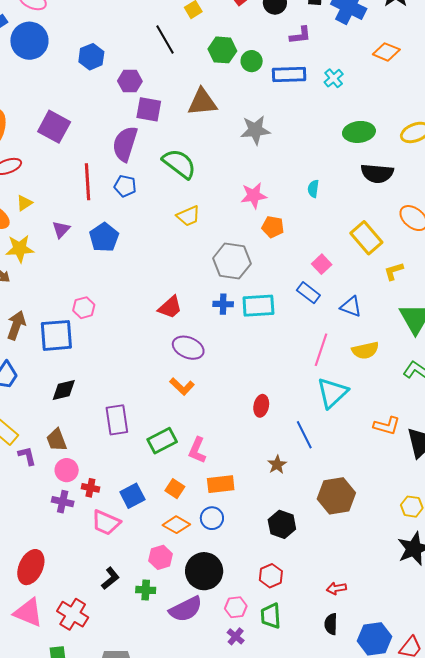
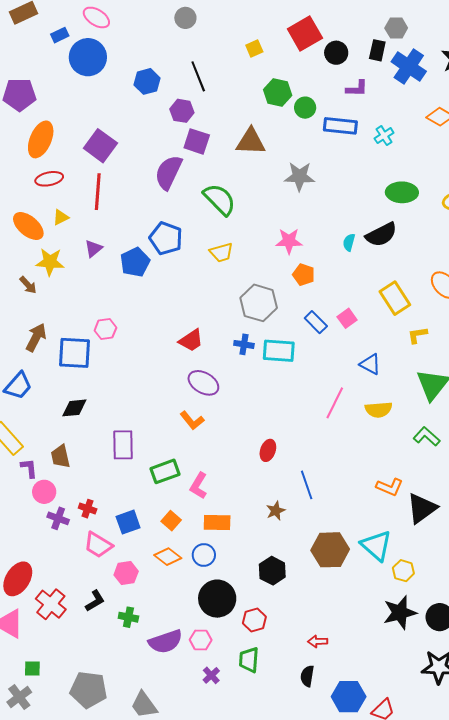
black line: (165, 39) -> (198, 76), moved
black semicircle: (377, 173) -> (381, 235), moved, turned -40
red line: (88, 182) -> (98, 192), moved
blue pentagon: (125, 186) -> (166, 238), moved, size x1.5
blue rectangle: (308, 293) -> (316, 322), moved
cyan triangle: (332, 393) -> (376, 546), moved, turned -44
pink circle: (67, 470) -> (44, 492), moved
pink hexagon: (161, 557) -> (126, 573), moved
black circle: (204, 571) -> (217, 599), moved
pink hexagon: (236, 607) -> (201, 640), moved
red cross: (73, 614) -> (51, 604), moved

